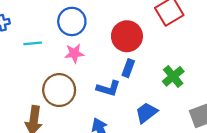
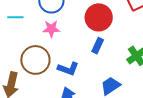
blue L-shape: (108, 88) -> (68, 69), moved

